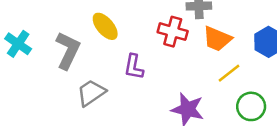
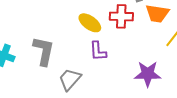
yellow ellipse: (105, 26) -> (90, 23), moved

